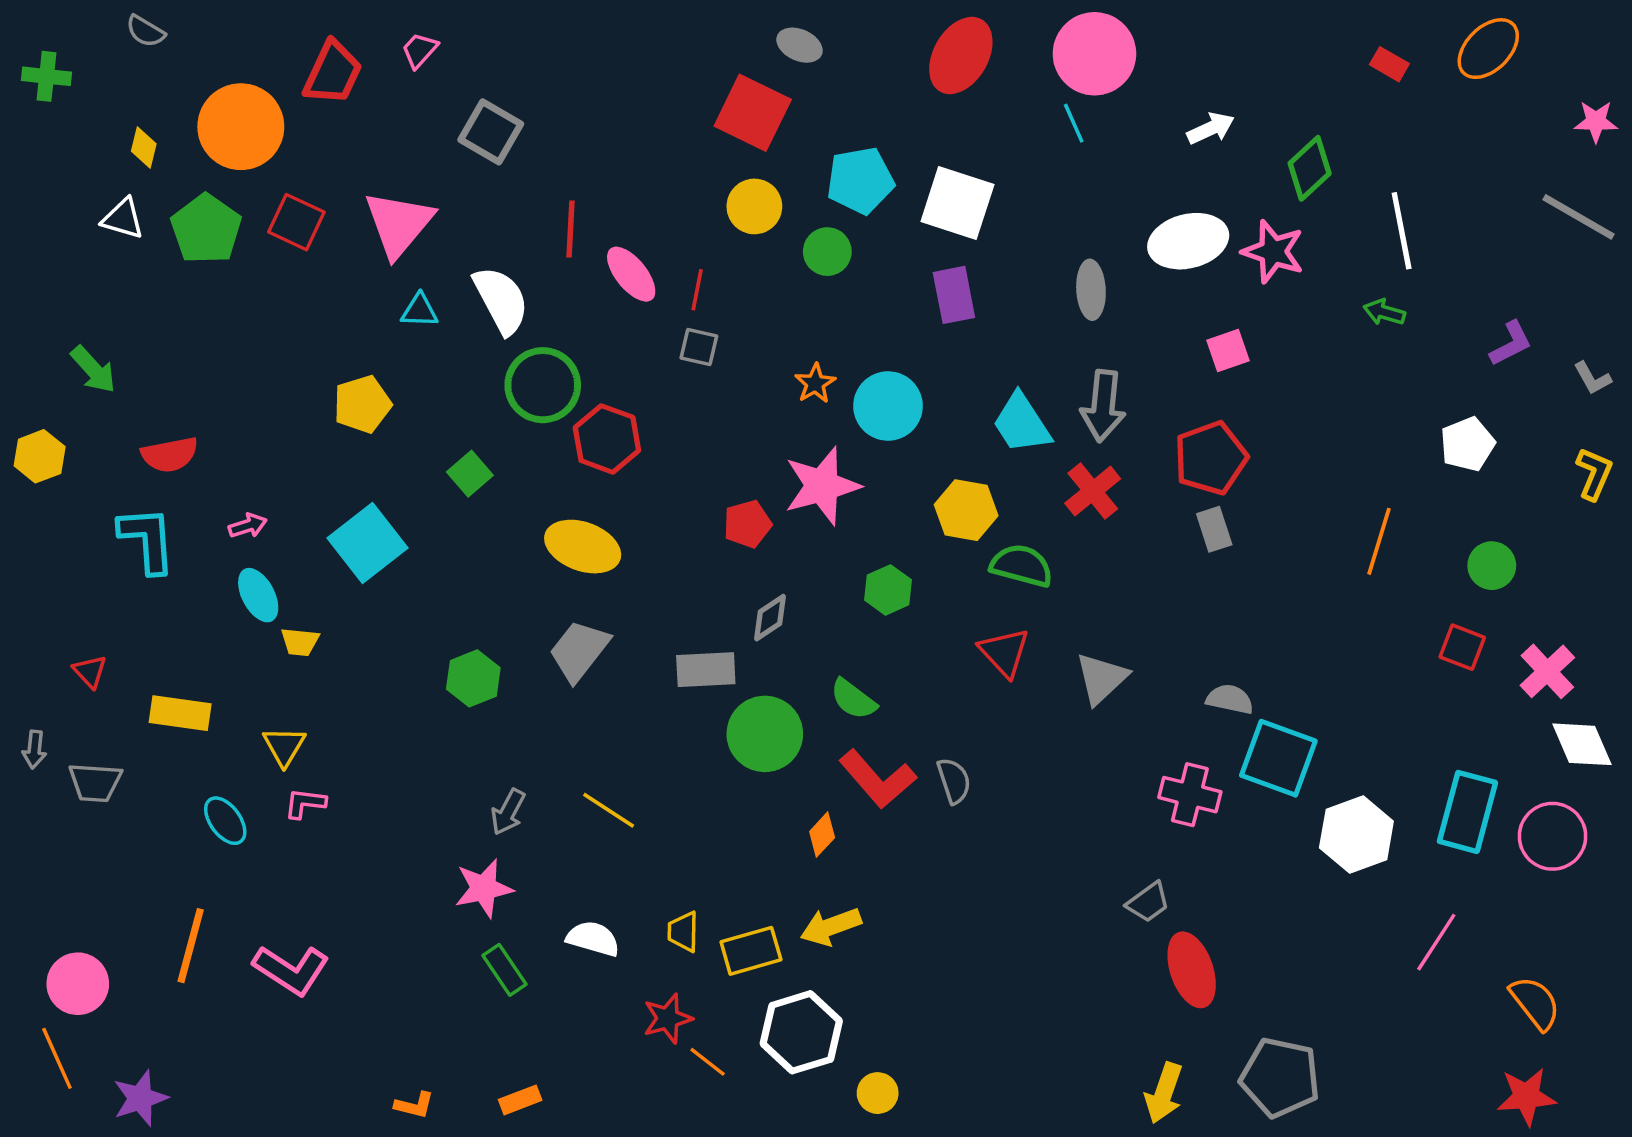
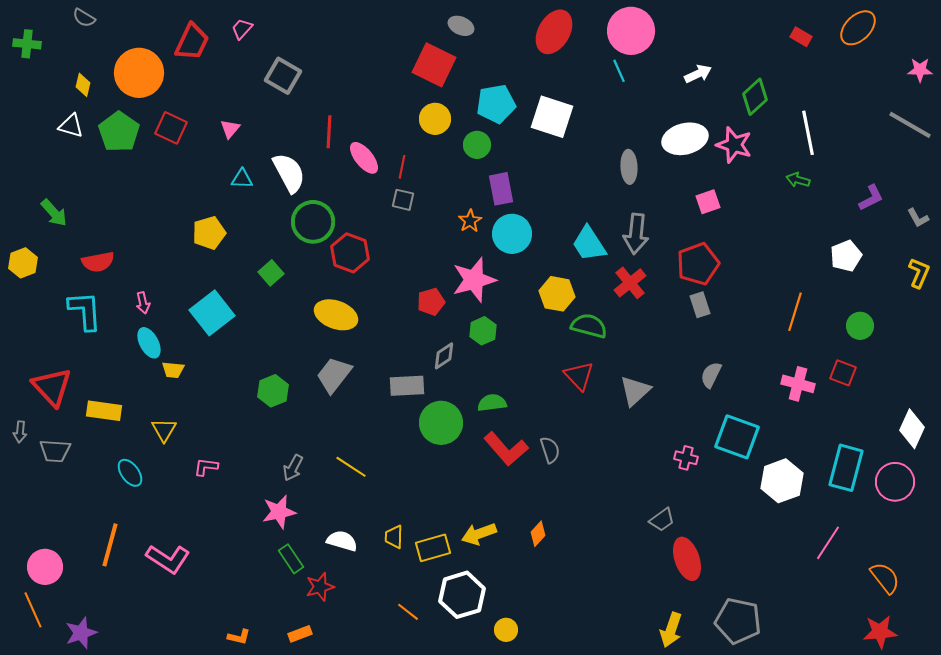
pink triangle: (399, 224) -> (230, 129), size x0.5
purple rectangle: (954, 295) -> (501, 189), moved
pink arrow: (248, 526) -> (143, 303), turned 95
green hexagon: (888, 590) -> (483, 331), moved
red triangle: (90, 671) -> (52, 387), size x2.0
pink cross: (1547, 671) -> (798, 384), moved, turned -32
green semicircle: (853, 699) -> (492, 403), turned 136
gray semicircle: (1230, 699) -> (711, 375), moved, turned -76
white diamond: (1582, 744) -> (912, 429), turned 48
pink cross: (1190, 795) -> (686, 458), size x0.7
pink L-shape: (305, 803) -> (206, 467), moved
orange diamond: (822, 835) -> (538, 534), moved
red star: (668, 1018) -> (320, 587), moved

